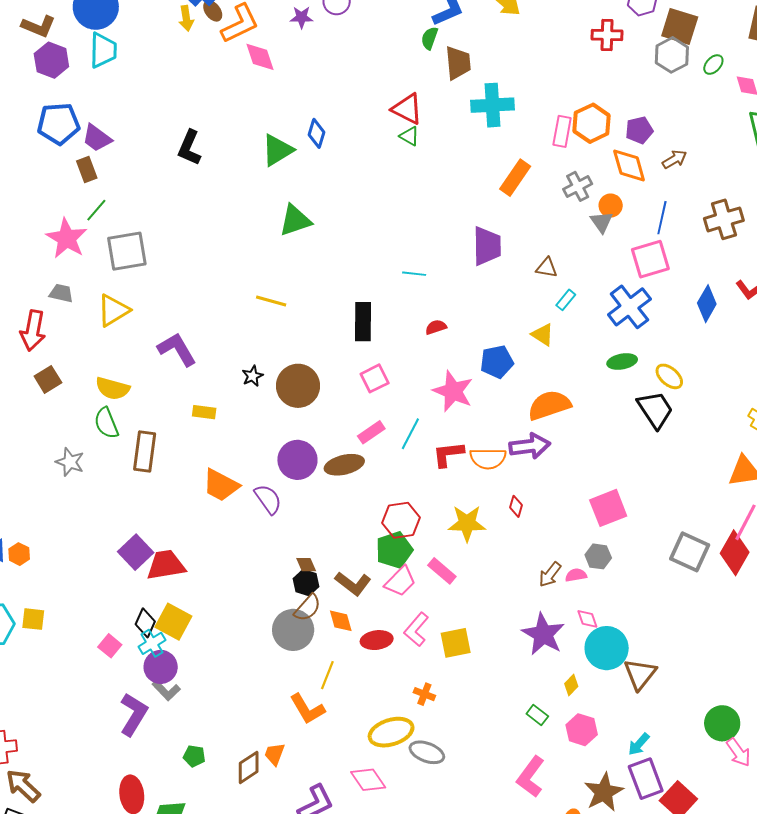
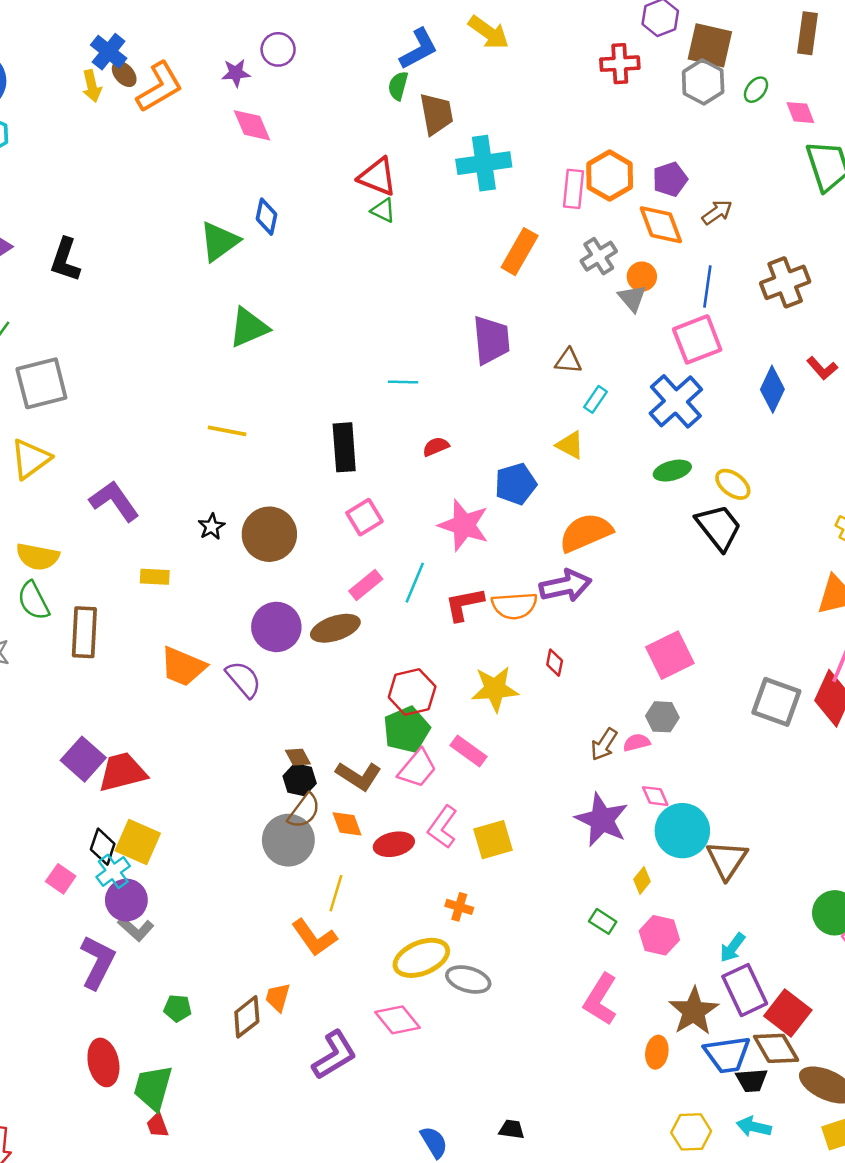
pink diamond: (260, 57) -> (252, 125), moved
black L-shape: (189, 148) -> (65, 260), moved

